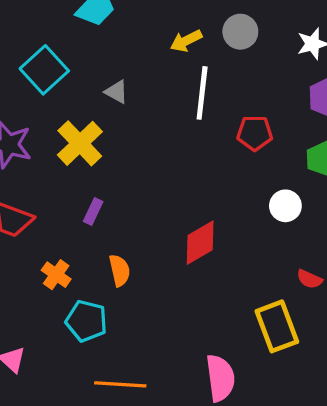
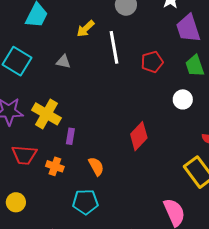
yellow arrow: (186, 41) -> (86, 29), moved
yellow cross: (80, 143) -> (47, 114), moved
orange cross: (56, 275) -> (55, 166), moved

